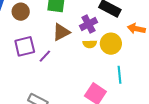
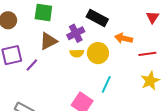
cyan line: (119, 75) -> (106, 84), turned 30

